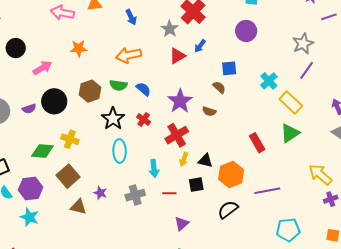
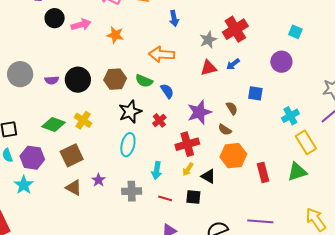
pink arrow: (42, 68) -> (81, 25), moved
brown semicircle: (219, 87) -> (232, 108), moved
orange hexagon: (231, 175) -> (233, 156), moved

